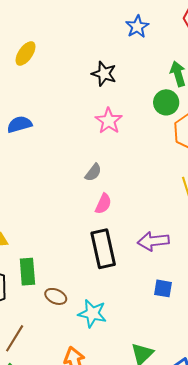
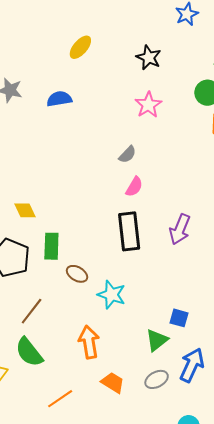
yellow ellipse: (26, 53) -> (80, 47), moved
purple arrow: (153, 241) -> (180, 229), turned -68
blue square: (163, 288) -> (179, 318), moved

